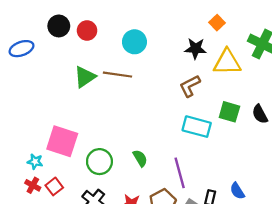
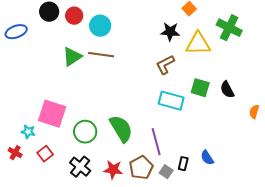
cyan circle: (134, 42) -> (100, 26), moved
green semicircle: (140, 158) -> (121, 129), size x1.8
red cross: (33, 185) -> (15, 153), moved

